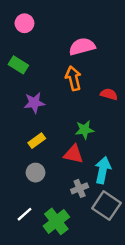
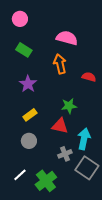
pink semicircle: (82, 46) -> (67, 38), turned 30
green rectangle: (18, 65) -> (24, 50), moved
purple star: (34, 103) -> (28, 84), turned -30

